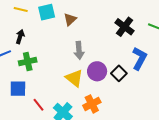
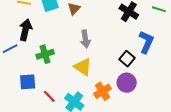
black arrow: (20, 37) -> (25, 30), size x1.5
green cross: (28, 61) -> (45, 54), moved
purple circle: (97, 71) -> (127, 83), moved

